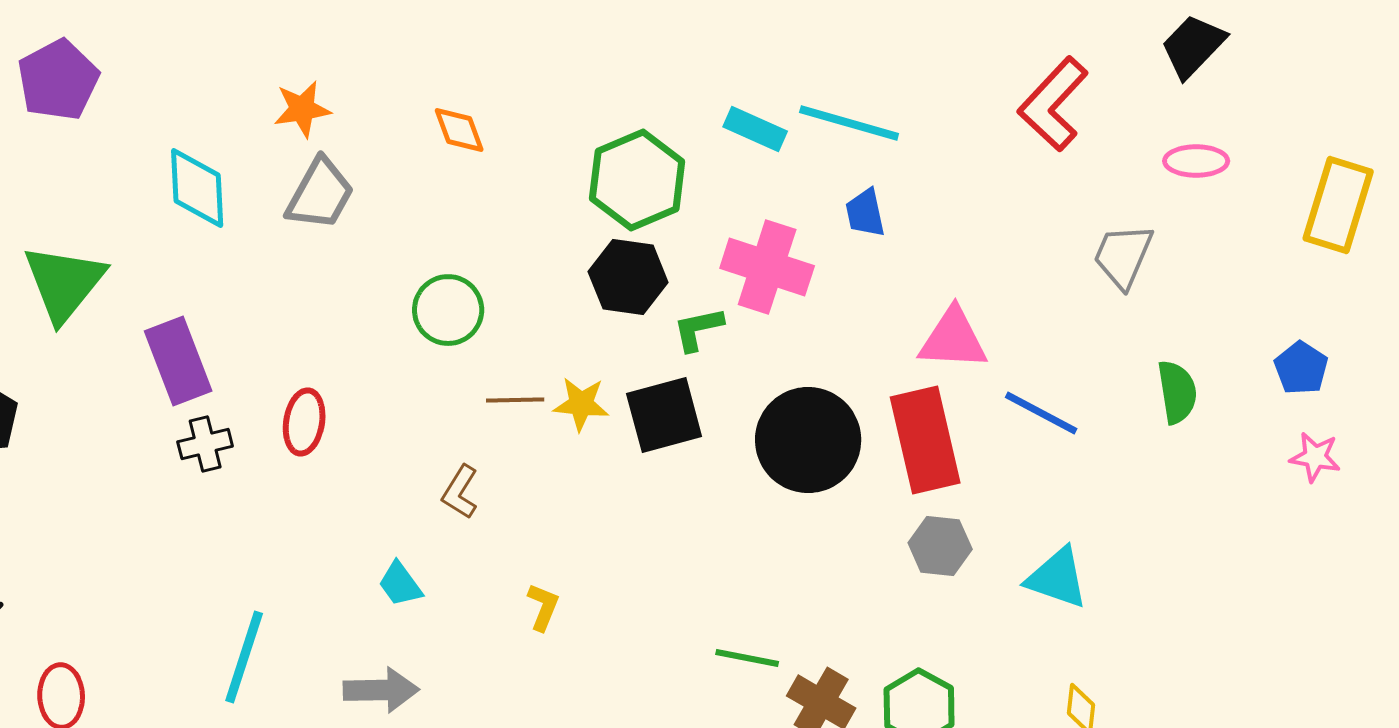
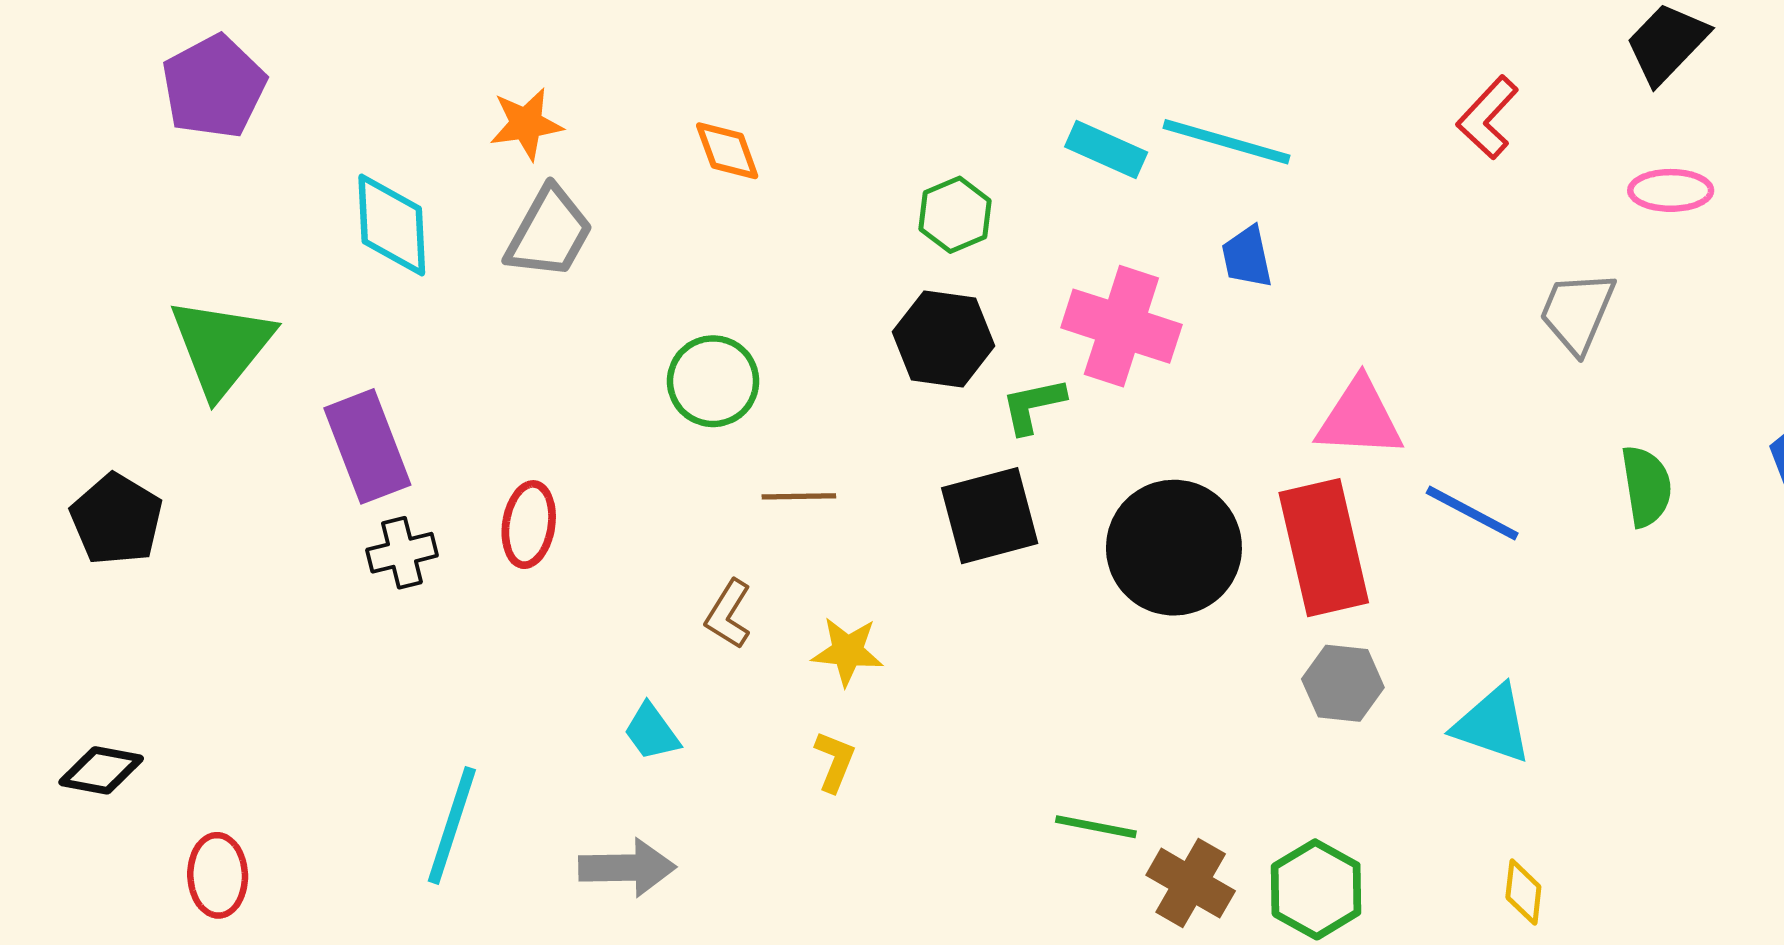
red L-shape: (1053, 104) -> (1488, 117), size x0.7
green hexagon: (637, 180) -> (955, 215), size x0.6
yellow star: (581, 404) -> (847, 651), moved

